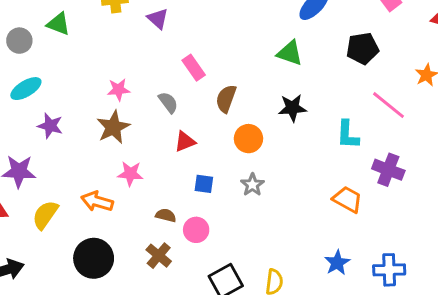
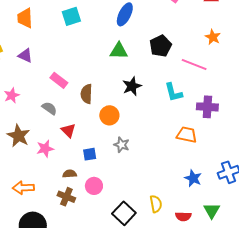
black pentagon: (362, 48) -> (161, 46), moved
pink star: (118, 90) -> (12, 95), moved
red triangle: (185, 141) -> (68, 130), turned -35
pink star: (130, 174) -> (45, 149), moved
brown semicircle: (166, 215) -> (70, 174), moved
brown cross: (159, 256) -> (66, 197), moved

